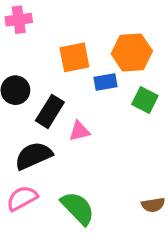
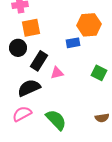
orange square: (74, 57) -> (31, 28), moved
green square: (145, 100) -> (99, 73), moved

